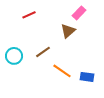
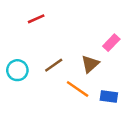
pink rectangle: (79, 13) -> (111, 43), moved
brown triangle: (68, 31) -> (90, 64), moved

